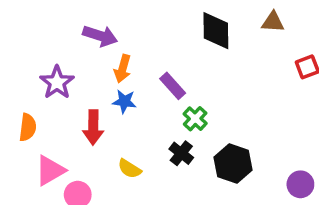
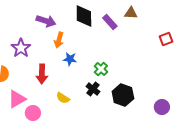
brown triangle: (273, 22) -> (131, 13), moved
black diamond: (216, 31) -> (84, 16), moved
purple rectangle: (173, 86) -> (110, 22), moved
blue star: (124, 101) -> (70, 59), moved

